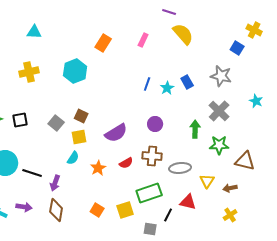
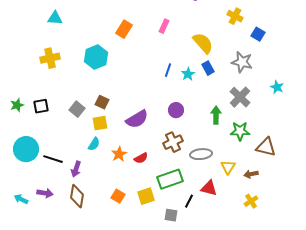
yellow cross: (254, 30) -> (235, 16), moved
yellow semicircle: (183, 34) -> (203, 43), moved
brown cross: (152, 156) -> (173, 142), turned -30
red semicircle: (126, 163) -> (141, 158), moved

